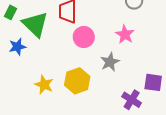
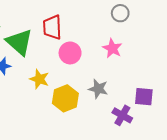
gray star: (110, 62) -> (98, 89), moved, turned -30
yellow star: (44, 85) -> (39, 79), moved

